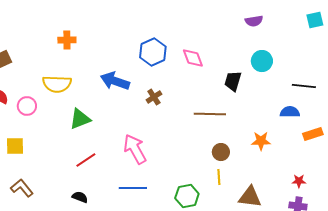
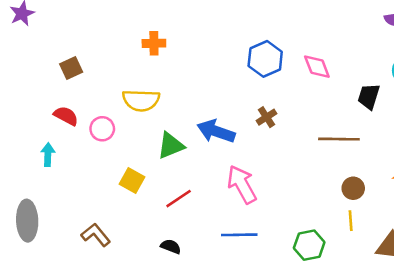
blue arrow: (115, 81) -> (216, 131), moved
yellow square: (15, 146) -> (132, 180), moved, turned 30

